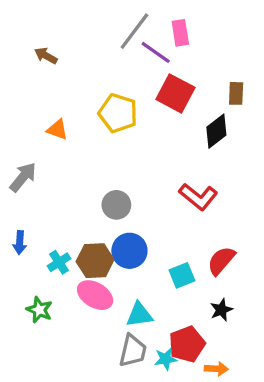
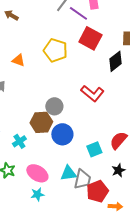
red L-shape: (198, 197) -> (92, 93), moved
brown hexagon: (95, 261) -> (41, 122), moved
pink ellipse: (95, 295) -> (37, 173), moved
gray trapezoid: (133, 351) -> (82, 179), moved
cyan star: (166, 359) -> (37, 194), moved

